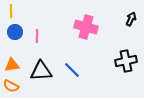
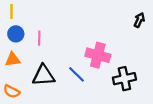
pink cross: (86, 27) -> (98, 55), moved
black cross: (126, 61) -> (124, 79), moved
orange triangle: (12, 65) -> (13, 59), moved

